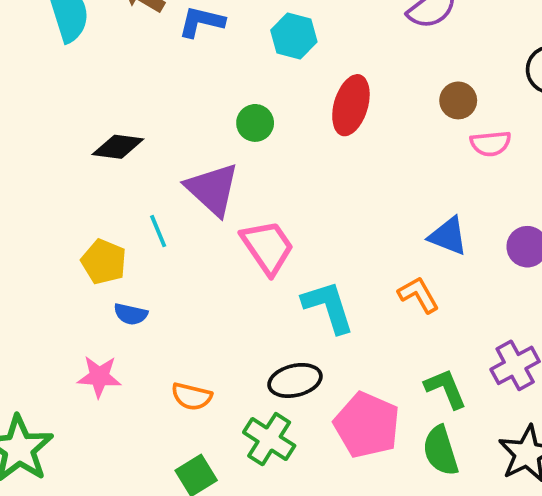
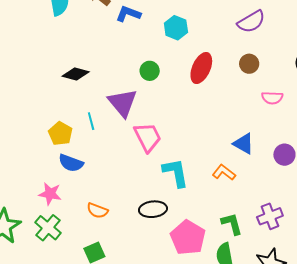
brown circle: (458, 100) -> (249, 64), moved
orange L-shape: (418, 295) -> (224, 172), turned -30
blue semicircle: (131, 314) -> (71, 163), size x1.4
green cross: (269, 439) -> (48, 228), moved

